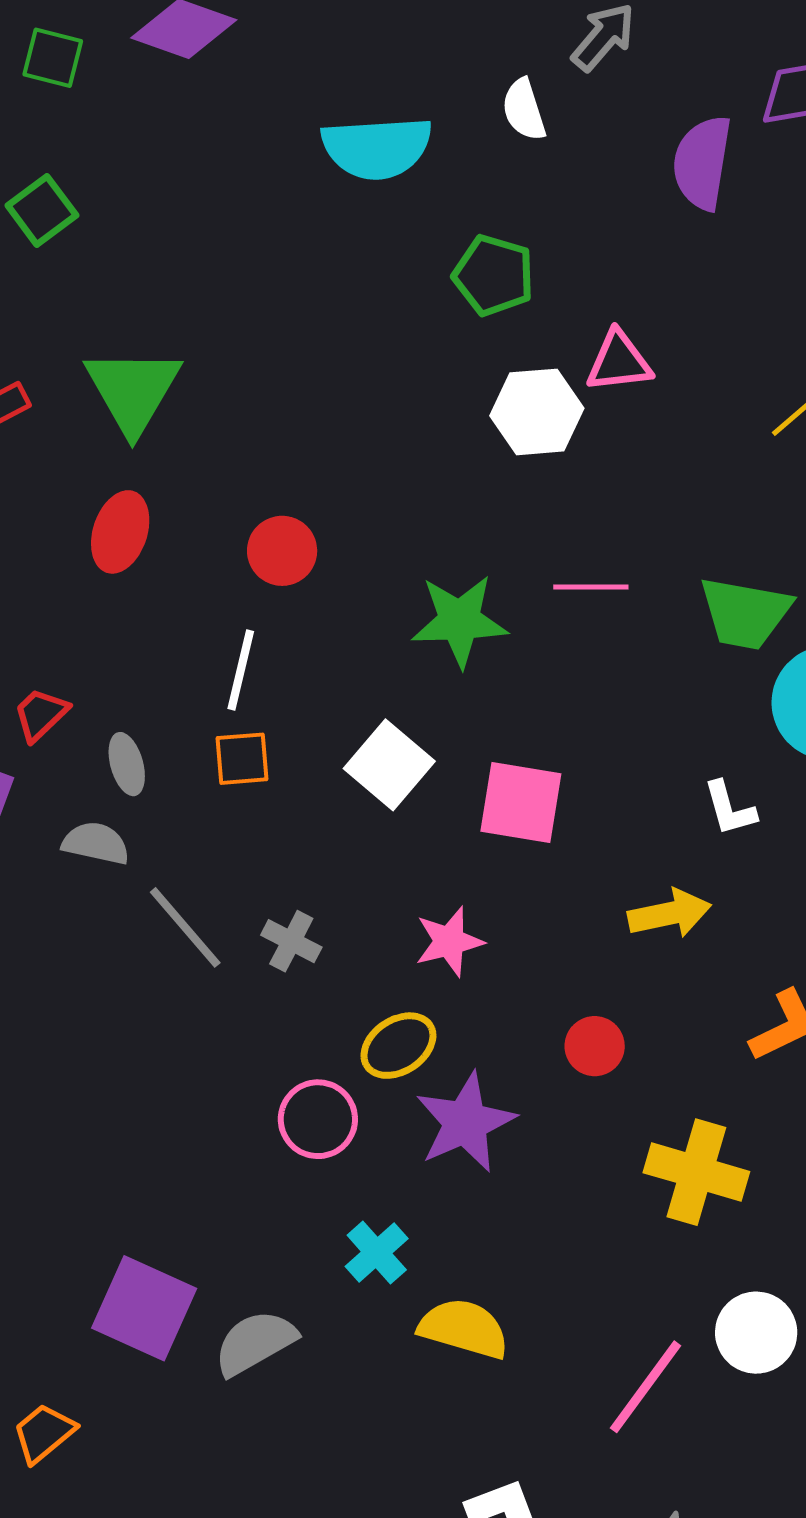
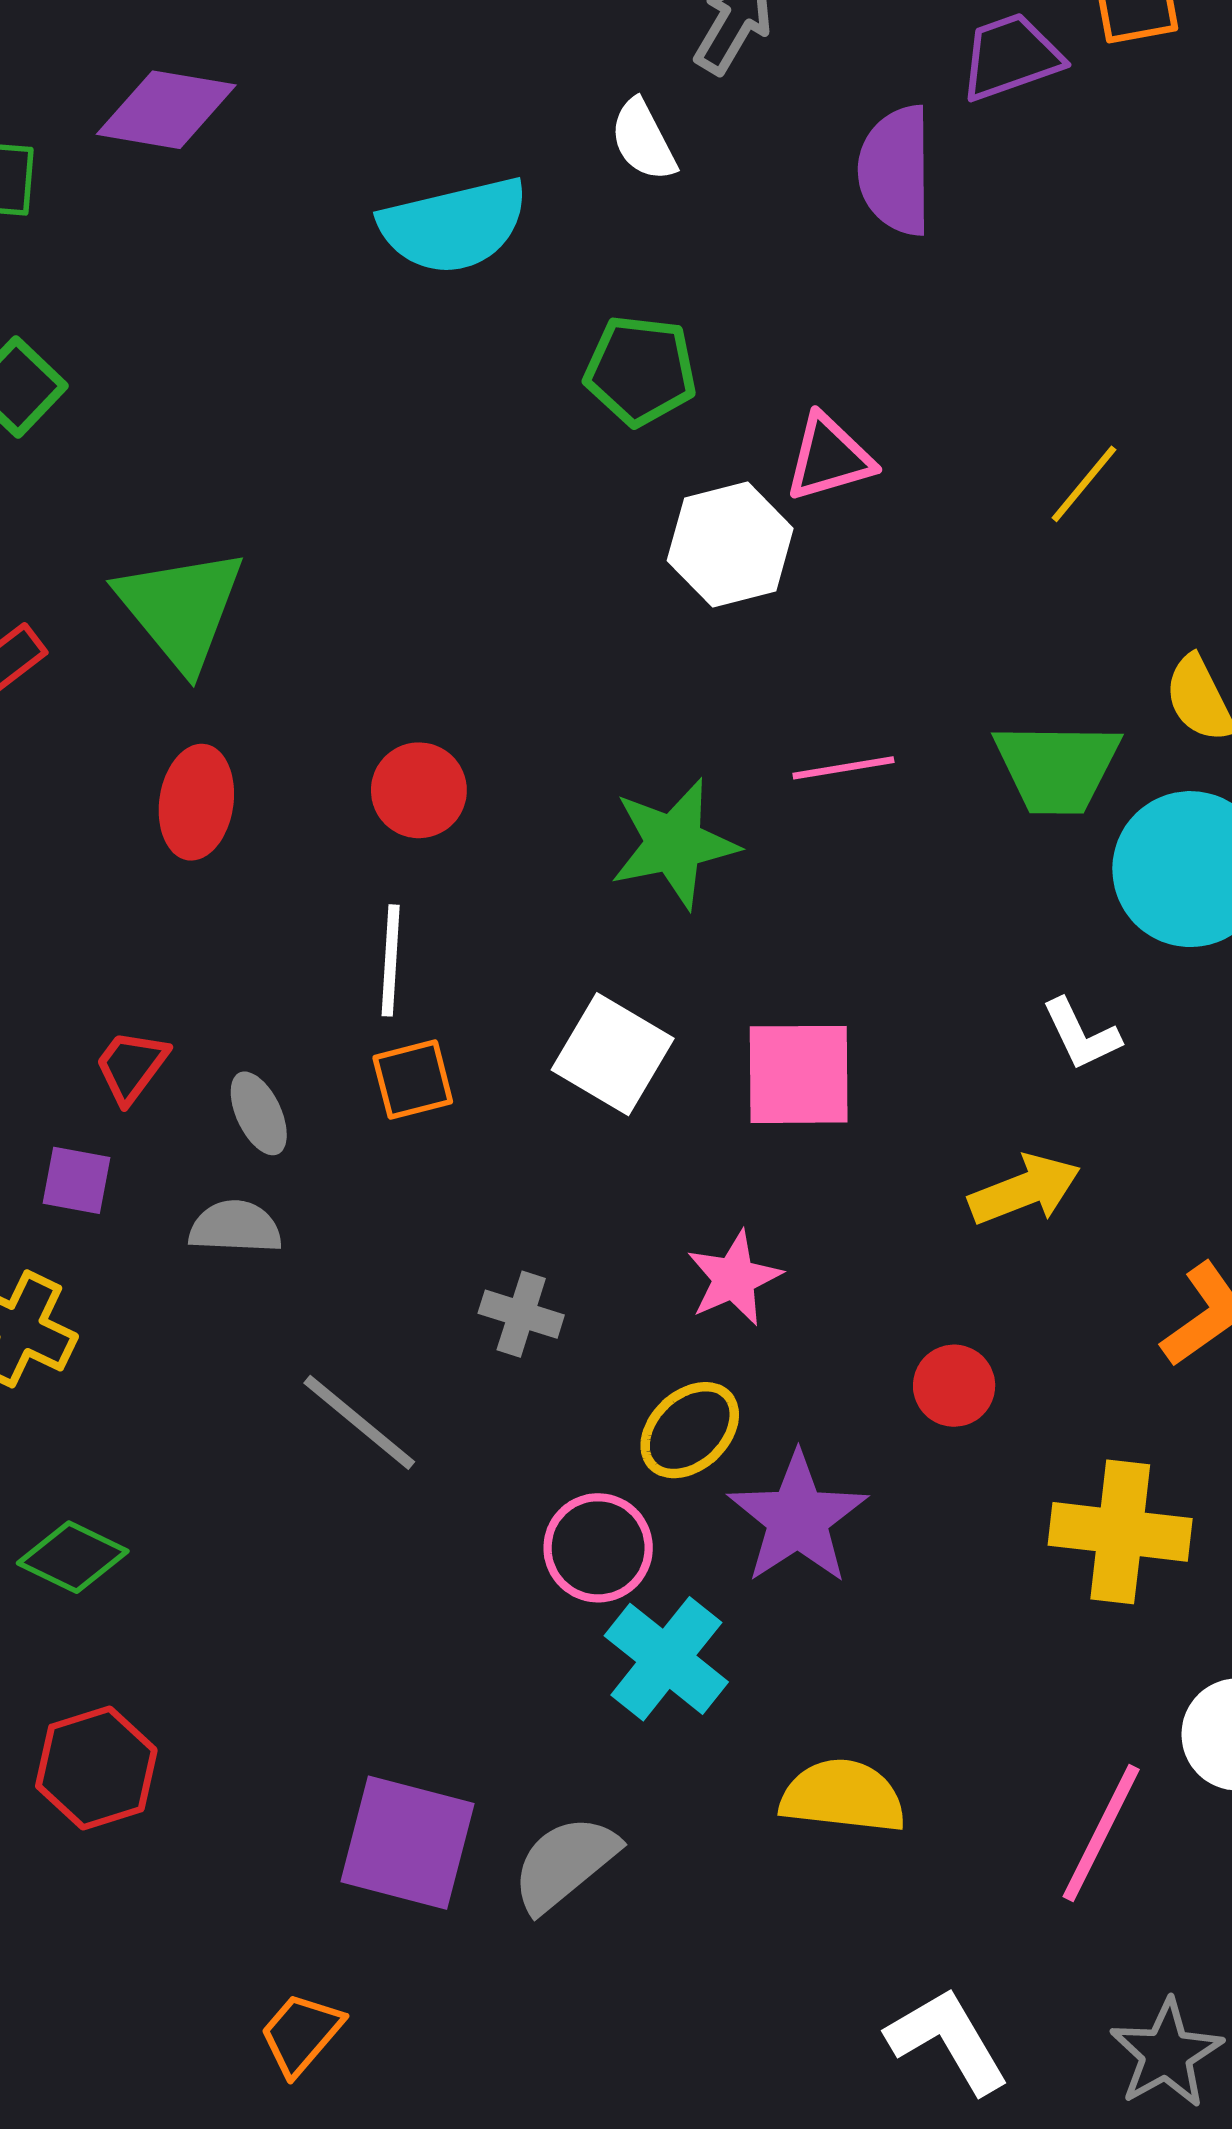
gray line: (185, 927) -> (359, 1422), moved
cyan cross: (377, 1252) -> (666, 1659), moved, size x1.4

